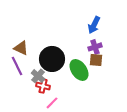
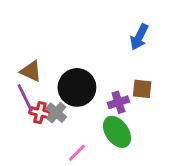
purple cross: (95, 47) -> (118, 102), moved
green ellipse: (79, 70) -> (117, 132), moved
red cross: (43, 86) -> (40, 113), moved

